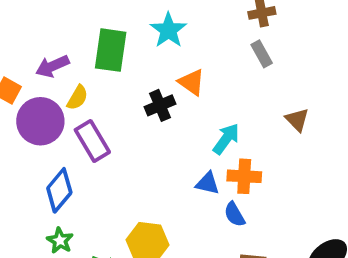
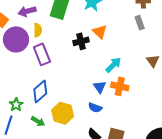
yellow semicircle: (77, 98) -> (38, 30), turned -40
blue triangle: (208, 183) -> (100, 87), turned 32
blue diamond: (59, 190) -> (40, 91), moved
blue semicircle: (234, 214) -> (95, 108), moved, turned -48

